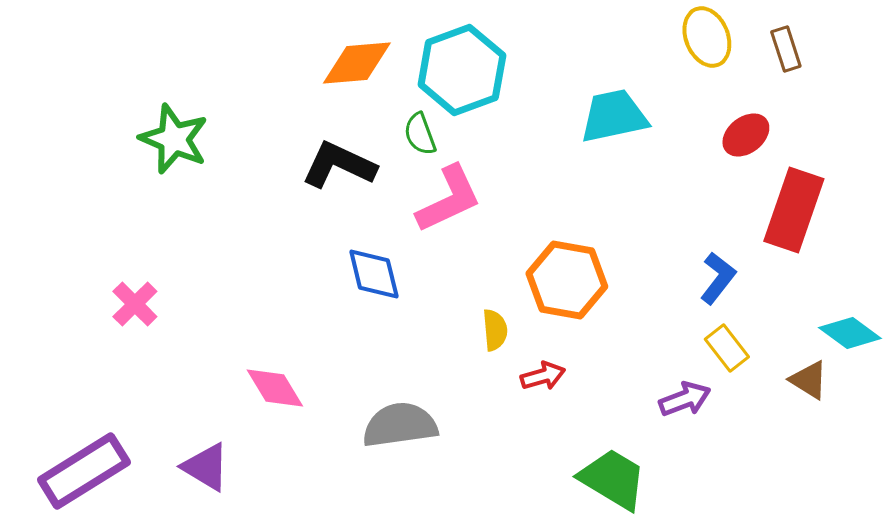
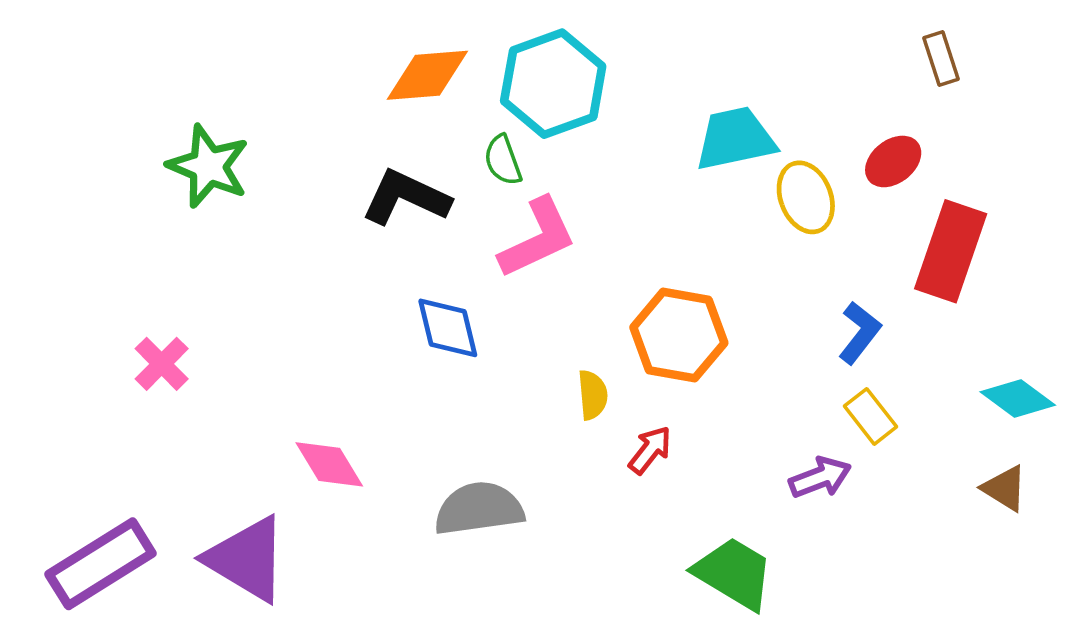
yellow ellipse: (707, 37) -> (806, 197), moved
red arrow: (543, 376) -> (650, 450), turned -36
brown triangle: (809, 380) -> (1005, 488), moved
purple triangle: (206, 467) -> (247, 559), size x1.5

